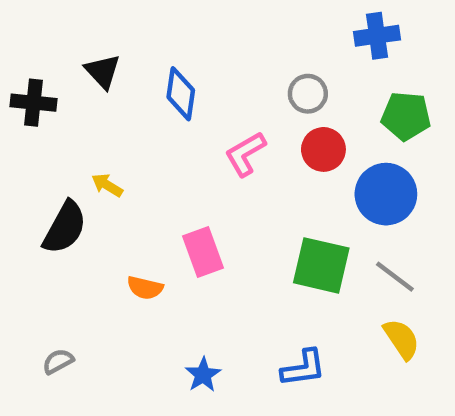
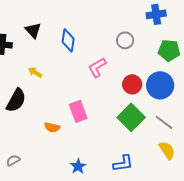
red circle: (323, 149) -> (132, 84), moved
yellow arrow: (107, 185) -> (35, 72), moved
green square: (321, 265) -> (131, 117), turned 32

